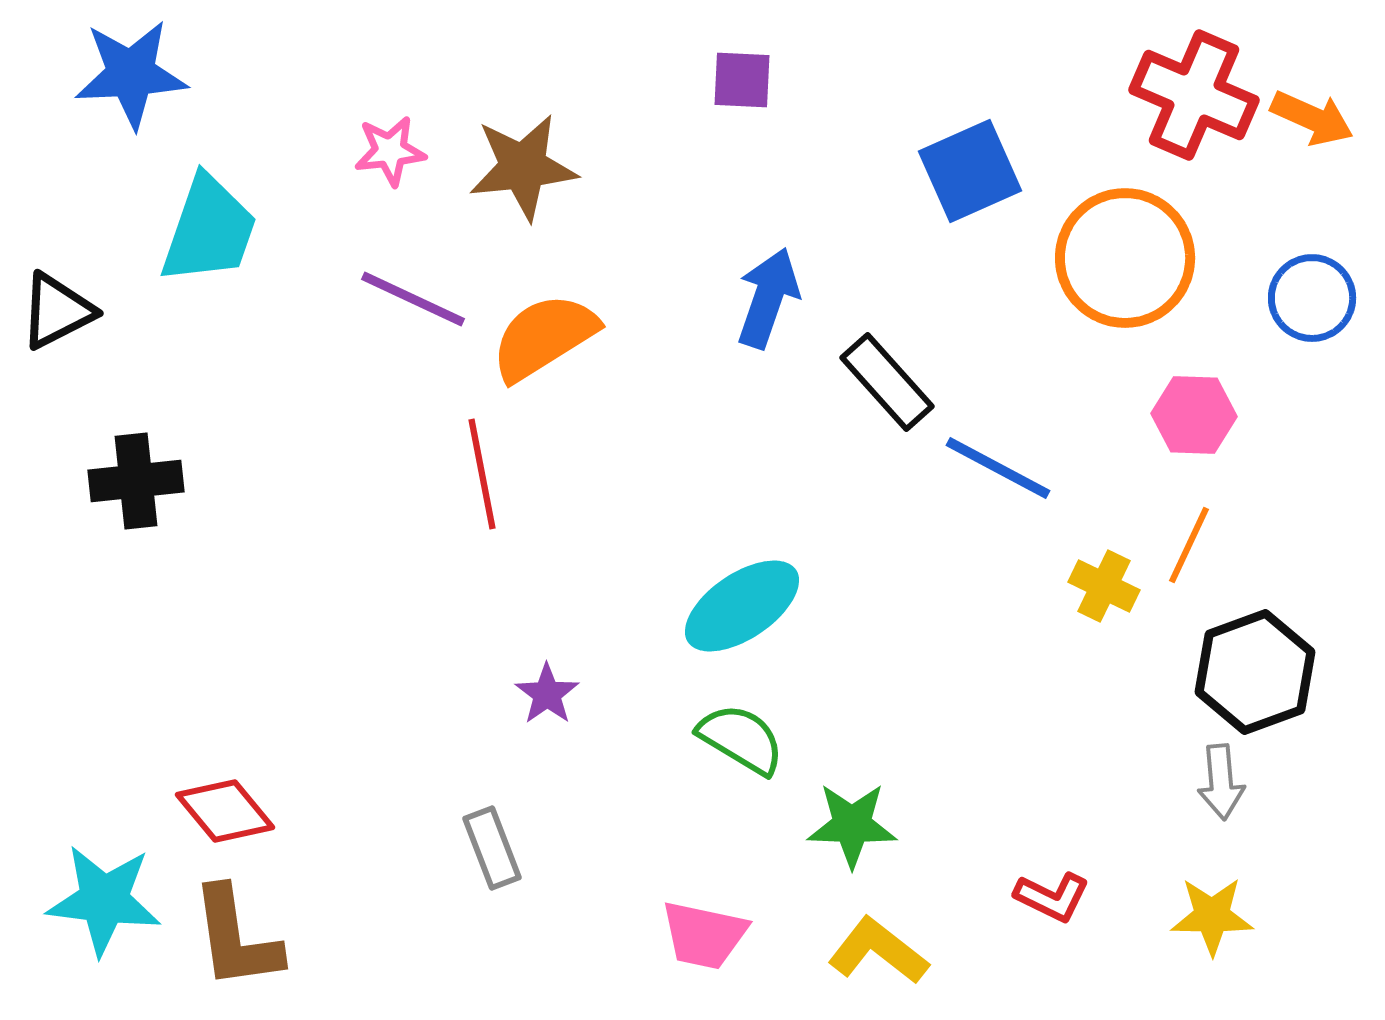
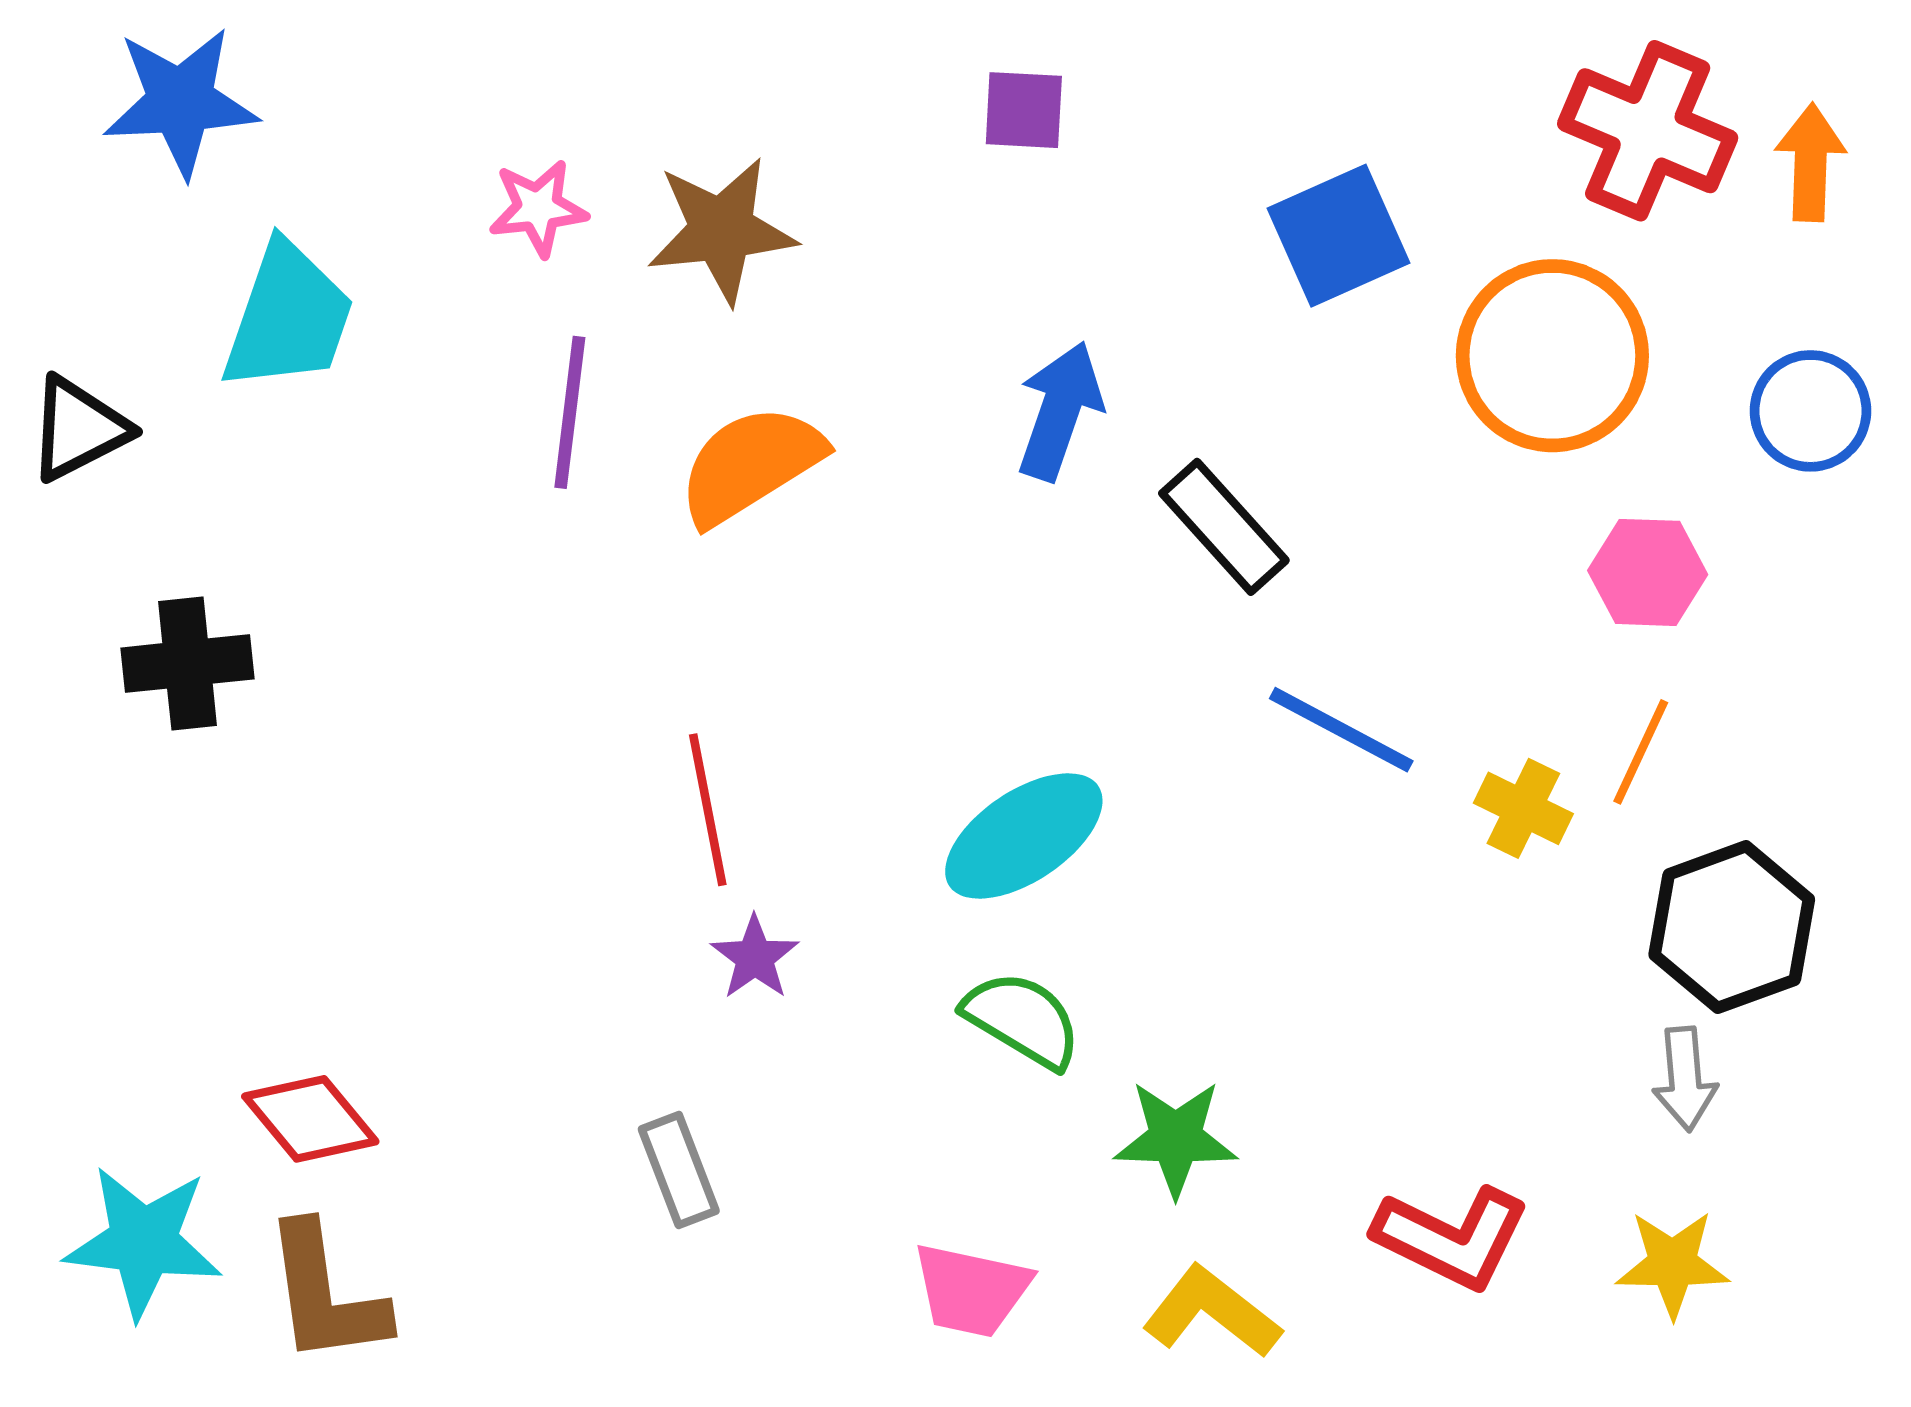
orange arrow: (1312, 118) -> (1810, 163), turned -112
purple line: (413, 299) -> (570, 412), turned 72
blue line: (998, 468) -> (1341, 730), moved
red line: (482, 474) -> (708, 810), moved
red L-shape: (1052, 897) -> (1452, 1238), size x1.5

